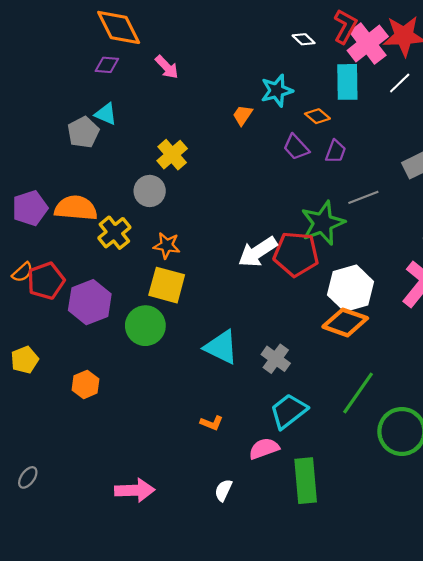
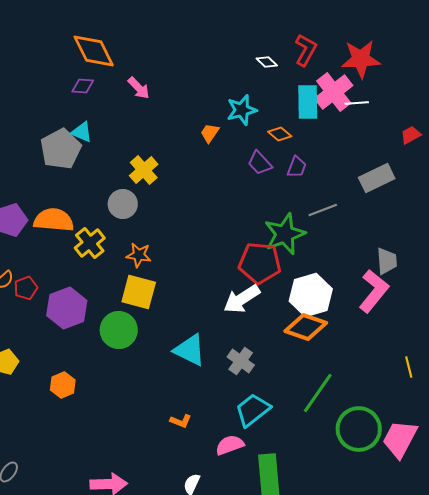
pink cross: (368, 43) -> (334, 92), moved
white line: (400, 83) -> (357, 103), turned 40
gray pentagon: (83, 132) -> (61, 149), size x1.4
white arrow: (258, 252) -> (242, 299), moved
red pentagon: (46, 281) -> (26, 288), size x0.7

